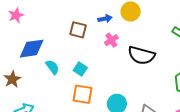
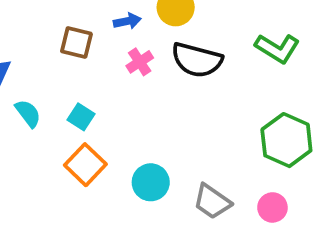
black semicircle: (141, 55) -> (197, 60), moved
orange square: (82, 94) -> (85, 165), turned 35

